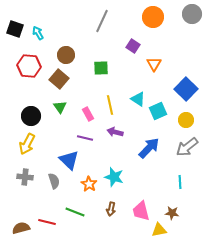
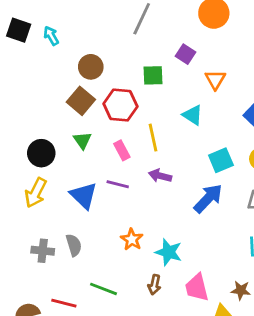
red hexagon: (29, 66) -> (120, 105), moved
green square: (101, 68) -> (153, 75), moved
cyan triangle: (138, 99) -> (193, 115), moved
cyan square: (158, 111) -> (221, 160), moved
blue triangle: (69, 160) -> (84, 196), moved
gray cross: (25, 177) -> (43, 251), moved
cyan star: (114, 177) -> (169, 252), moved
orange star: (89, 184) -> (132, 239), moved

